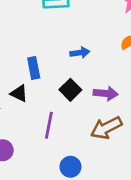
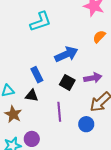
blue arrow: (80, 53) -> (66, 54), size x1.6
blue circle: (70, 167) -> (86, 124), moved

